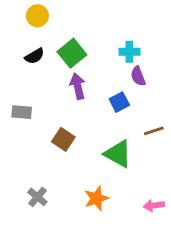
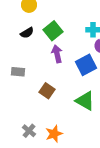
blue square: (119, 102) -> (86, 65), size x1.5
orange star: (96, 198) -> (54, 134), moved

